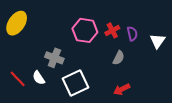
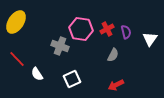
gray cross: (54, 58) -> (60, 46), moved
red line: (18, 79) -> (17, 59), moved
white square: (75, 83) -> (72, 79), size x0.7

